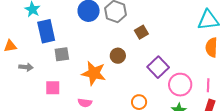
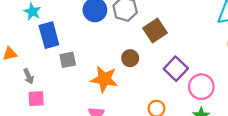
brown square: (141, 32) -> (155, 31), size x1.5
gray arrow: (26, 67) -> (29, 76), turned 64
pink square: (53, 88) -> (36, 99), moved

